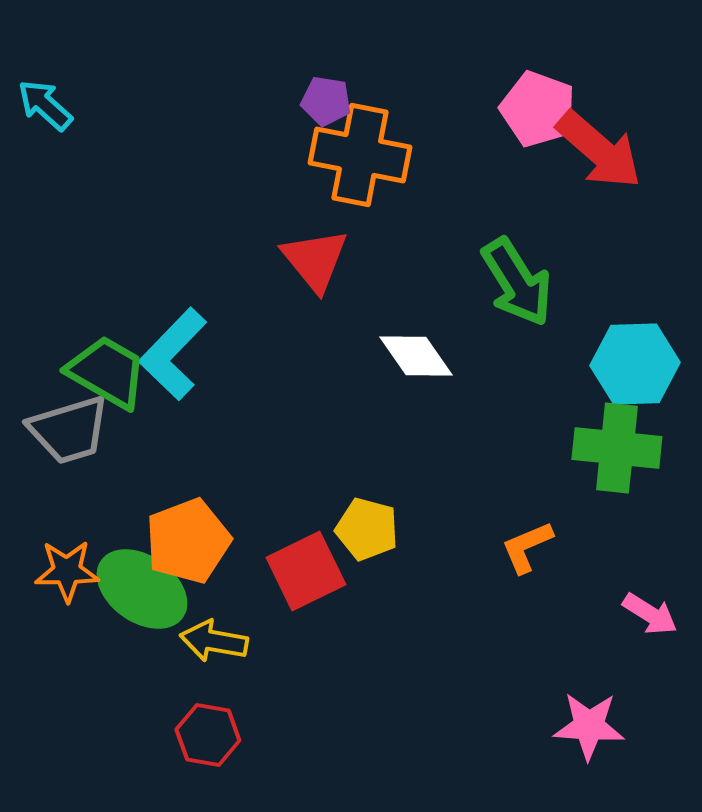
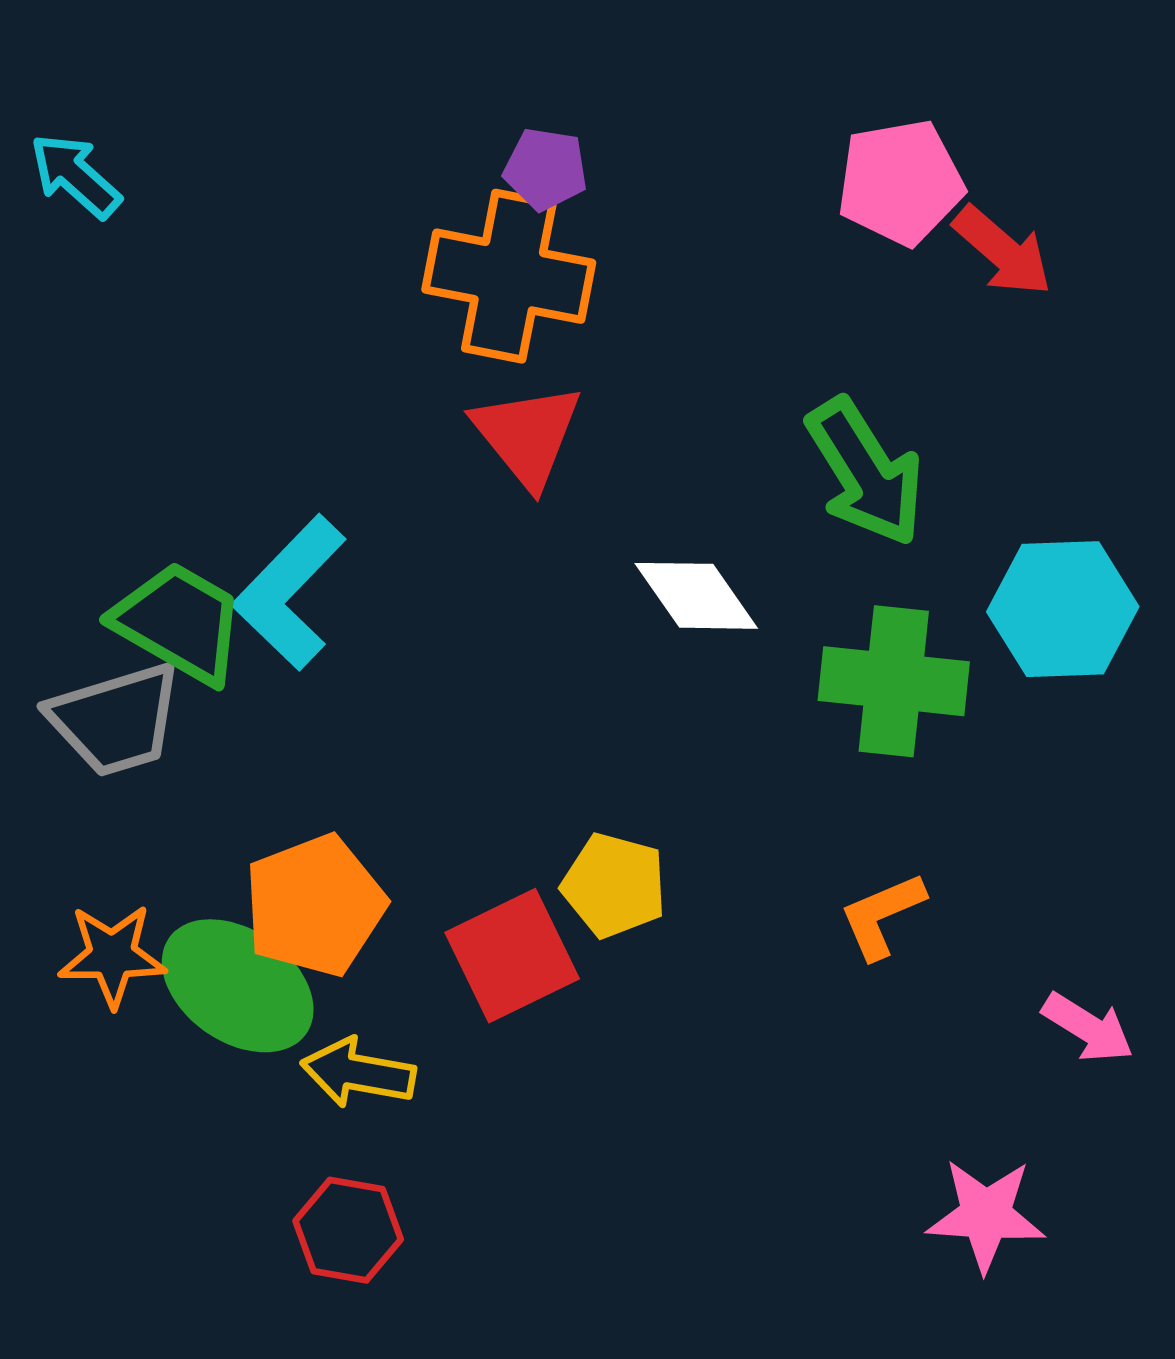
pink pentagon: (538, 109) -> (900, 182), turned -30
red arrow: (599, 150) -> (1003, 251), size x0.7
orange cross: (360, 155) -> (509, 276), moved
green cross: (617, 448) -> (894, 681), moved

